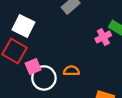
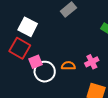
pink cross: (103, 37) -> (92, 62), moved

